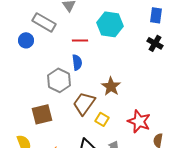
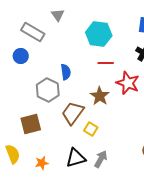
blue circle: (26, 40) -> (21, 56), moved
red line: (80, 40) -> (106, 63), moved
red star: (139, 121) -> (128, 83), moved

